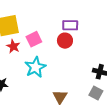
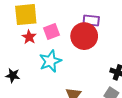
red circle: (65, 41) -> (84, 36), size x1.6

